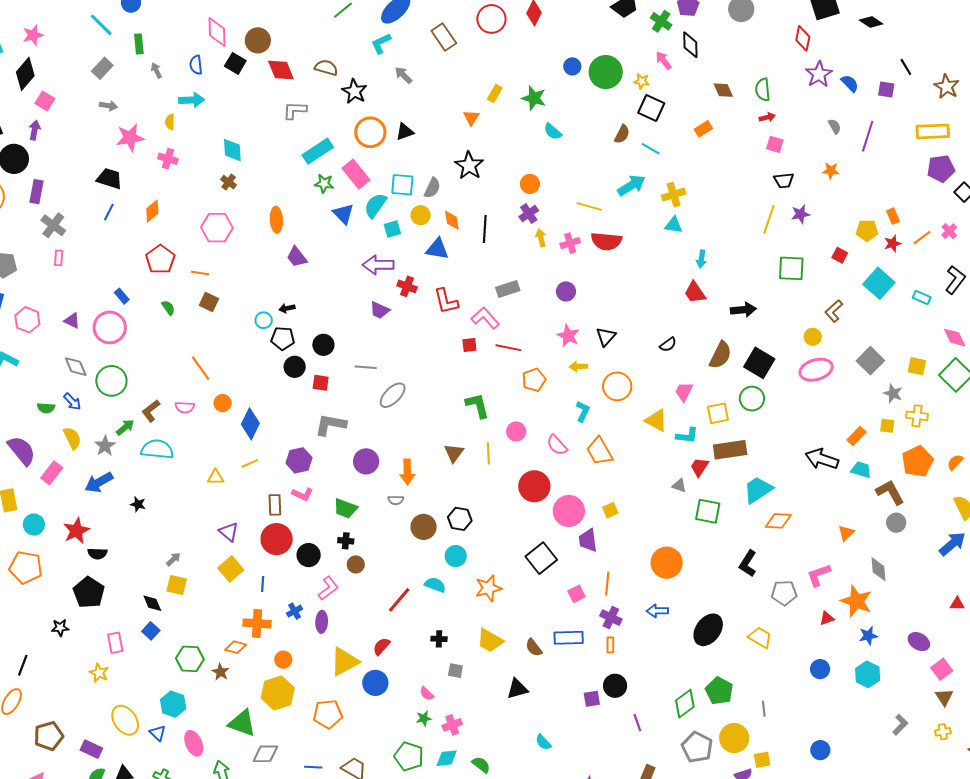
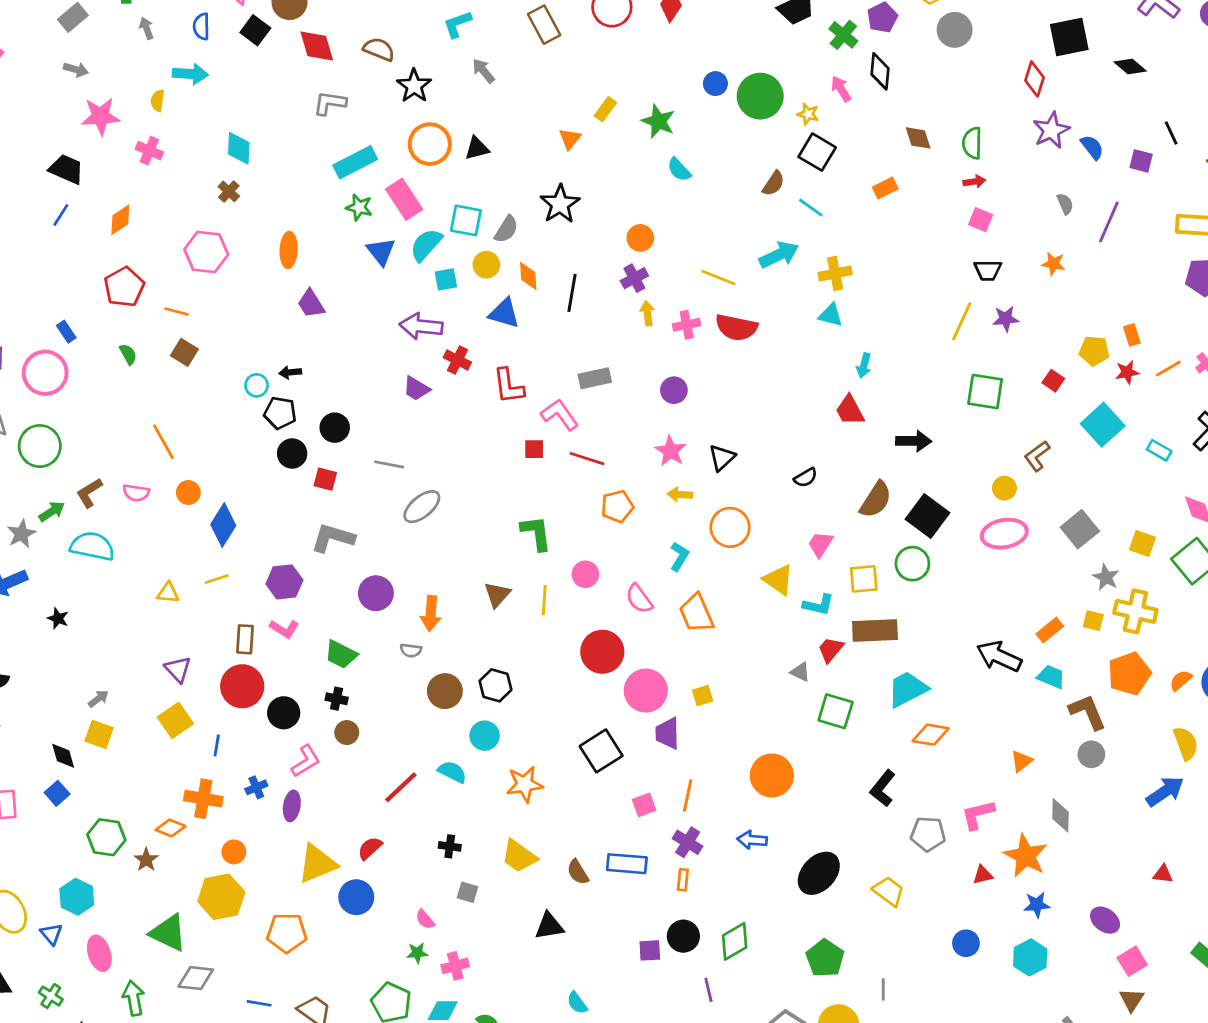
yellow cross: (917, 416) -> (1135, 611), size x1.4
green diamond: (685, 704) -> (735, 941), moved

